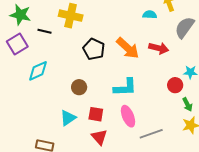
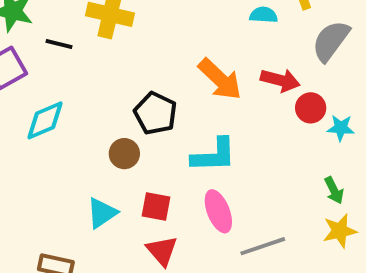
black pentagon: (94, 49) -> (155, 113), moved
red circle: (175, 85) -> (311, 108), moved

